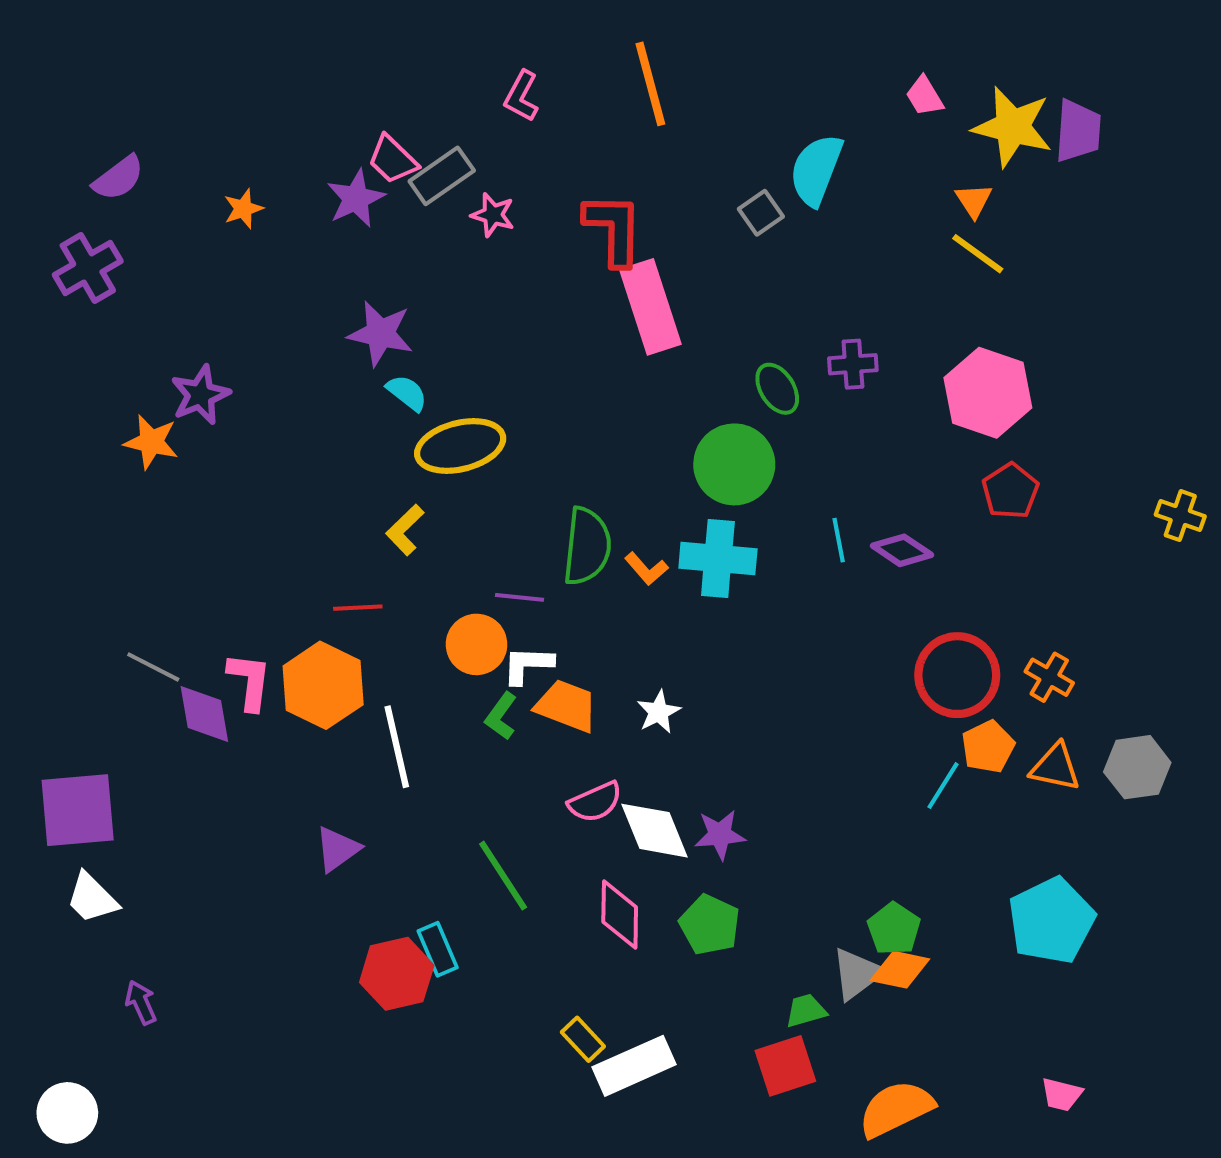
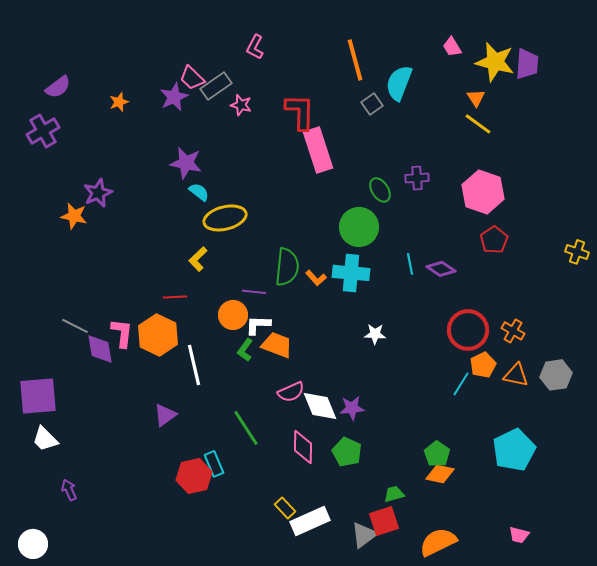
orange line: (650, 84) -> (355, 60), moved
white star: (659, 712) -> (375, 334), moved, turned 30
gray triangle: (857, 974) -> (364, 535), moved

